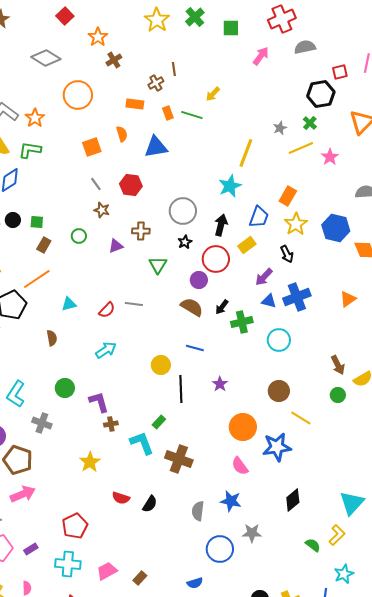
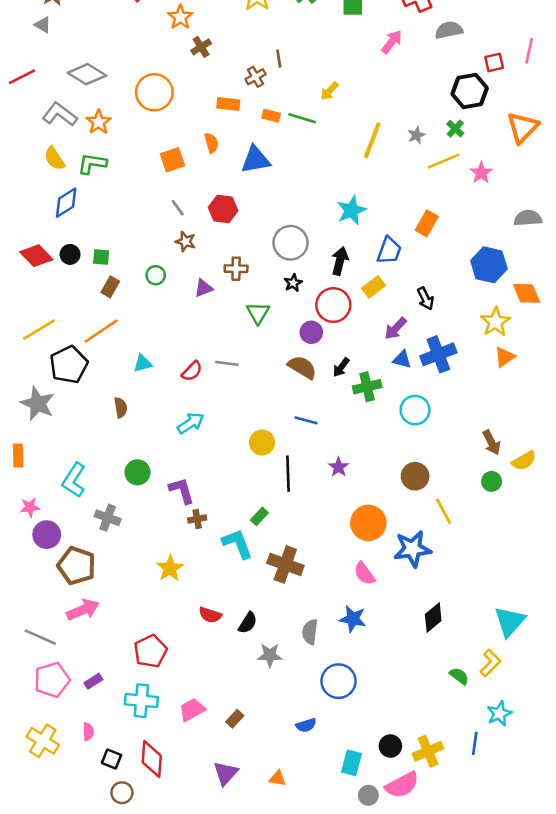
gray diamond: (46, 58) -> (87, 74), moved
orange rectangle: (168, 113) -> (271, 116), turned -56
yellow line: (246, 153) -> (372, 140), moved
yellow star: (296, 224) -> (495, 322), moved
yellow line: (301, 418) -> (444, 511), turned 30
gray star: (252, 533) -> (270, 655), moved

